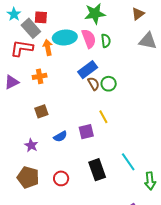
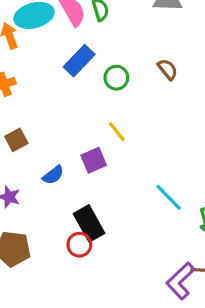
brown semicircle: (94, 84) -> (168, 69), moved
black rectangle: (97, 170) -> (89, 223), moved
red circle: (61, 178) -> (79, 245), moved

